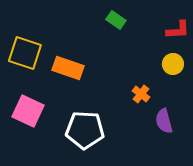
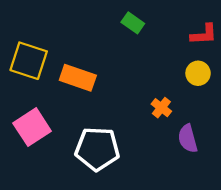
pink square: (28, 111) -> (32, 127), turned 32

